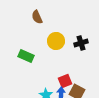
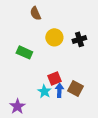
red square: (65, 81) -> (54, 78), moved

